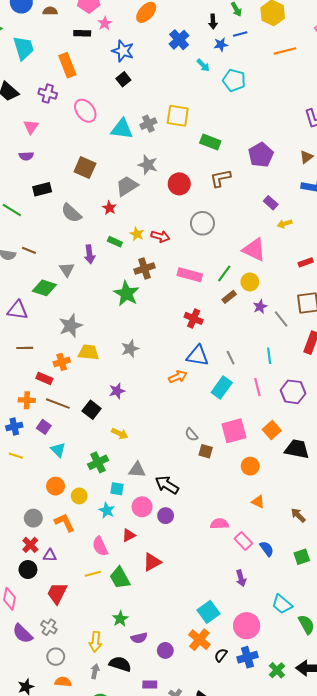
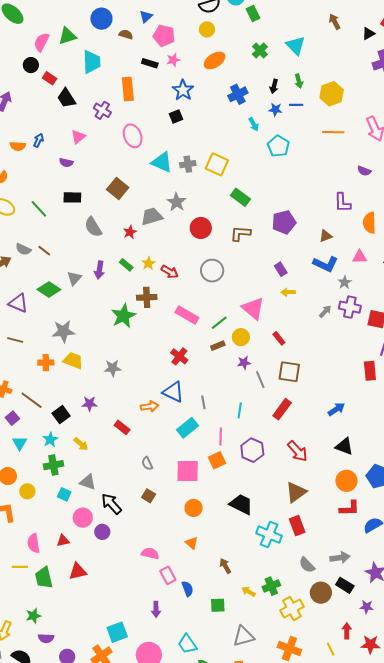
red rectangle: (306, 262) -> (279, 338), moved, turned 56
red rectangle: (44, 378) -> (122, 427), moved
orange square: (272, 430) -> (217, 460), moved
brown square: (206, 451) -> (149, 496), moved
cyan star: (107, 510) -> (50, 440), moved

